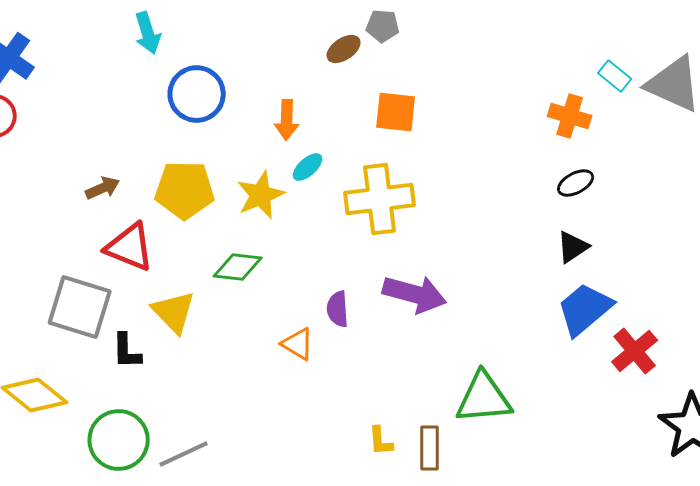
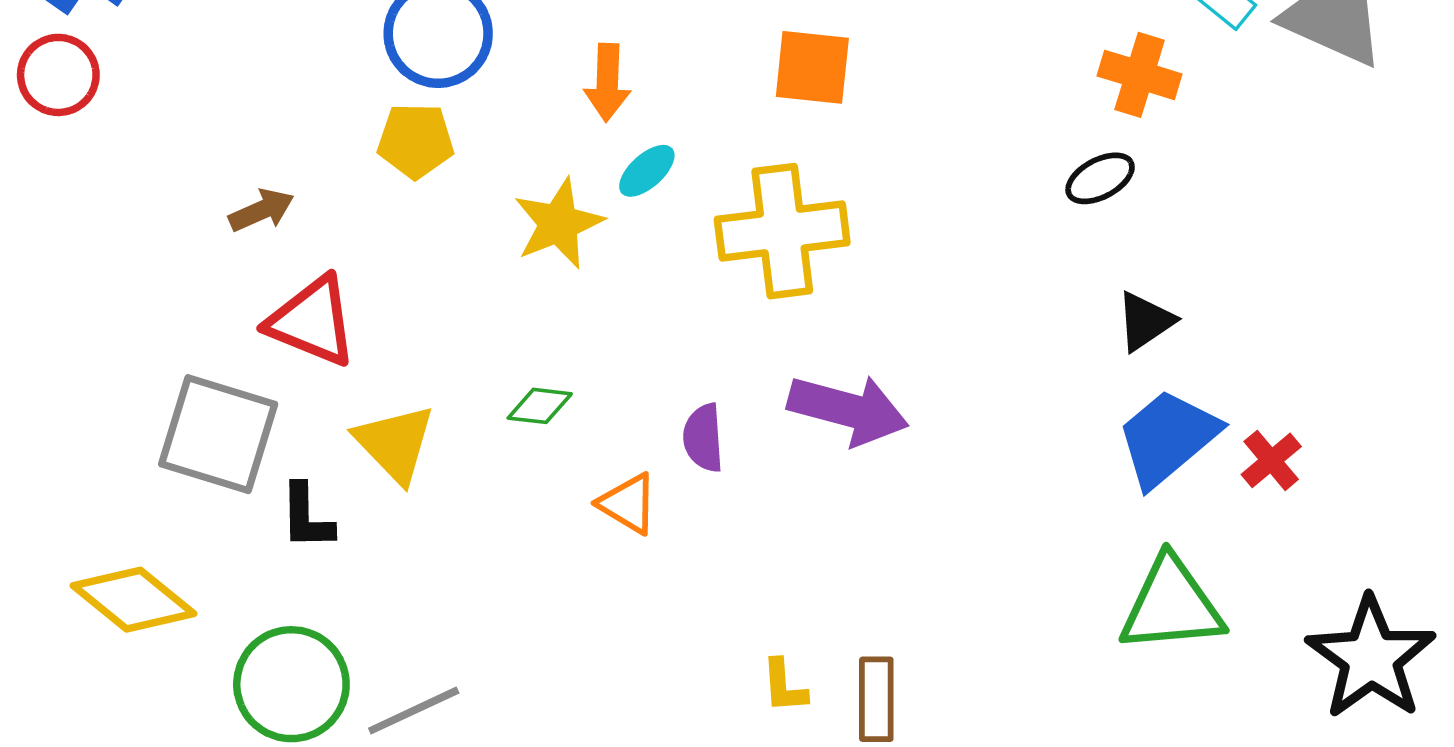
black ellipse: (576, 183) -> (1100, 178), moved
yellow pentagon: (185, 190) -> (416, 141), moved, size x0.7
green diamond: (238, 267) -> (540, 406), moved, size x0.7
red cross: (635, 351) -> (1271, 460), moved, size x0.7
green triangle: (484, 398) -> (1171, 605), moved

